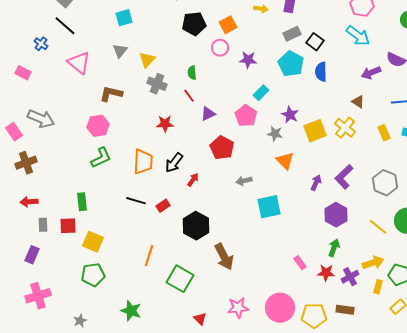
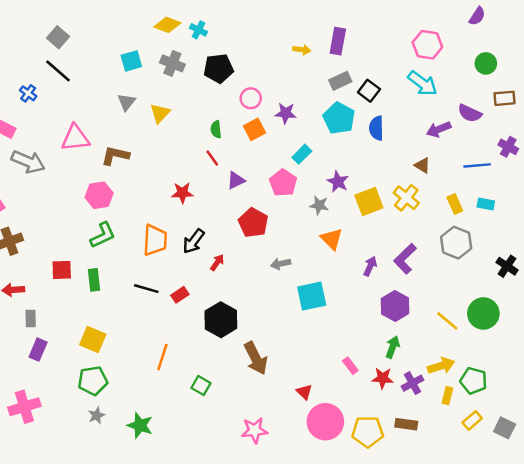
orange square: (228, 25) -> (254, 129), moved
pink triangle: (79, 63) -> (75, 138), moved, turned -45
gray cross: (157, 84) -> (172, 63), moved
gray arrow: (41, 119) -> (28, 162), moved
gray hexagon: (385, 183) -> (456, 243), moved
green rectangle: (82, 202) -> (94, 280), moved
red square: (68, 226) -> (62, 270), moved
purple rectangle: (32, 255) -> (38, 350), moved
green square: (180, 279) -> (201, 386), size x0.6
pink star: (238, 308) -> (254, 430), moved
red triangle: (200, 319) -> (304, 392), moved
gray star: (80, 321) -> (97, 415), moved

